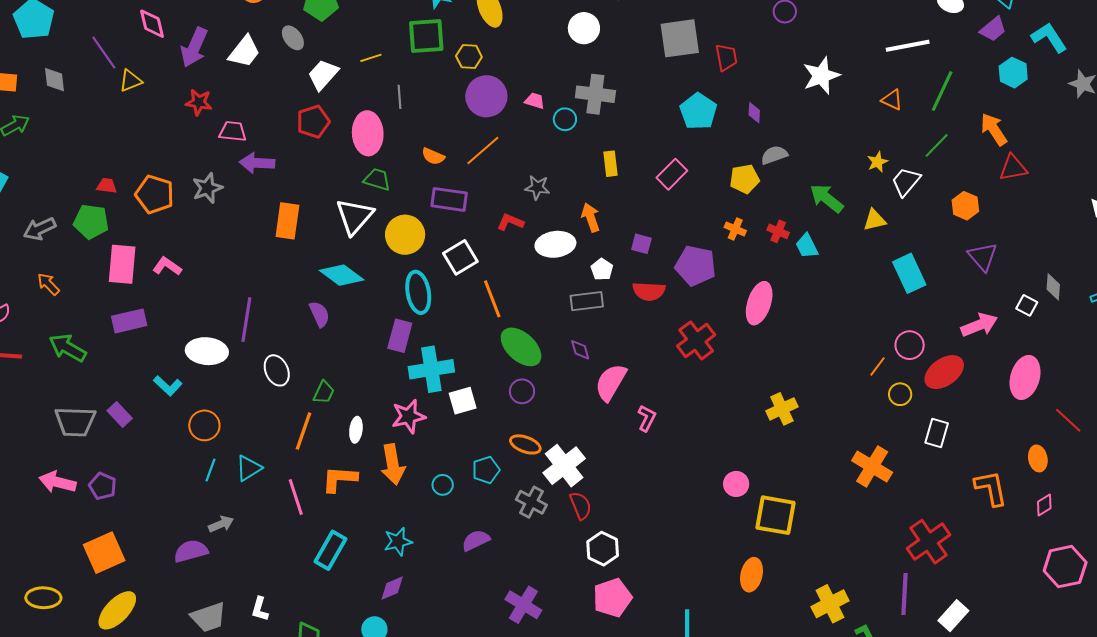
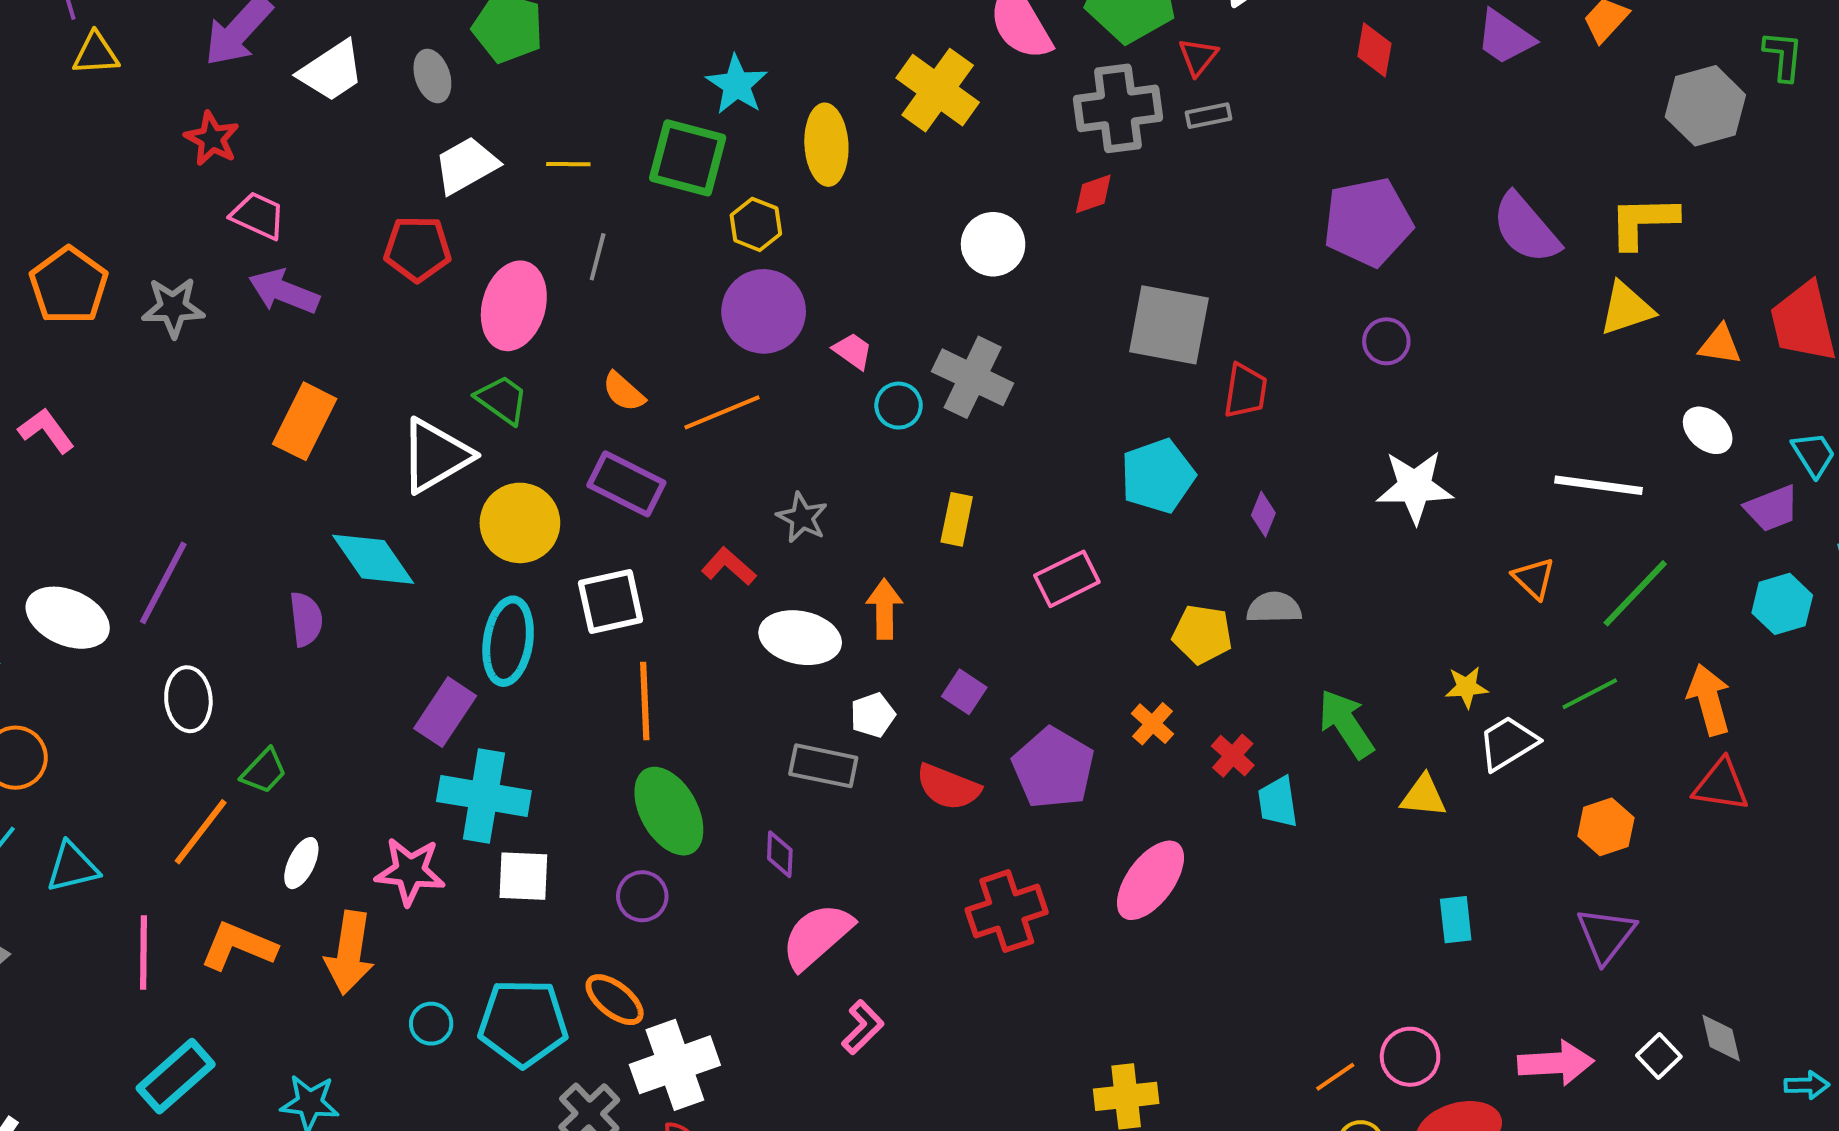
cyan rectangle: (909, 273) -> (1456, 920), size x0.6
gray diamond: (1053, 287) -> (1721, 1038), turned -36
cyan pentagon: (486, 470) -> (523, 1023), size x1.6

